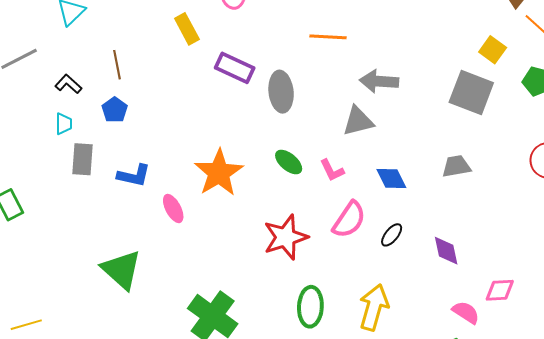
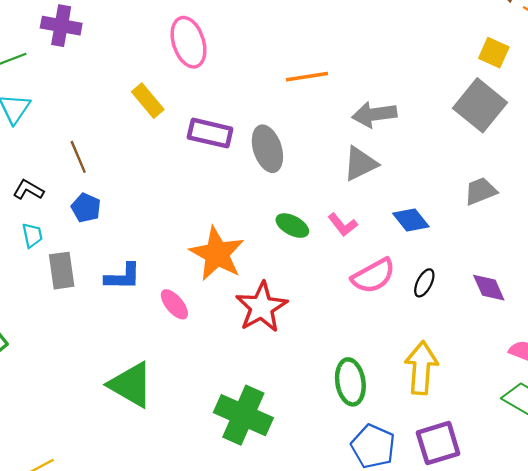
gray square: (471, 92) -> (480, 105), turned 30
pink semicircle: (349, 220) -> (373, 276), turned 39
red star: (286, 237) -> (262, 307), moved

